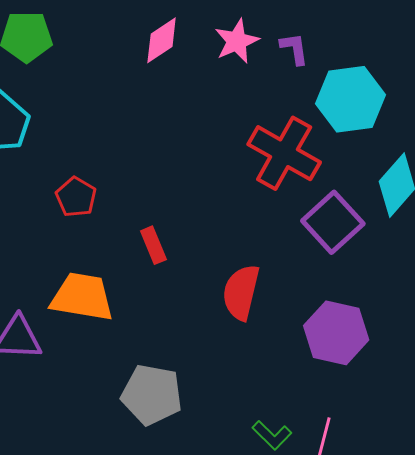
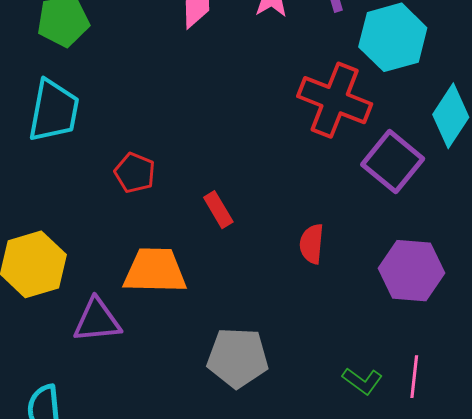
red semicircle: (241, 292) -> (312, 244), size x0.7

